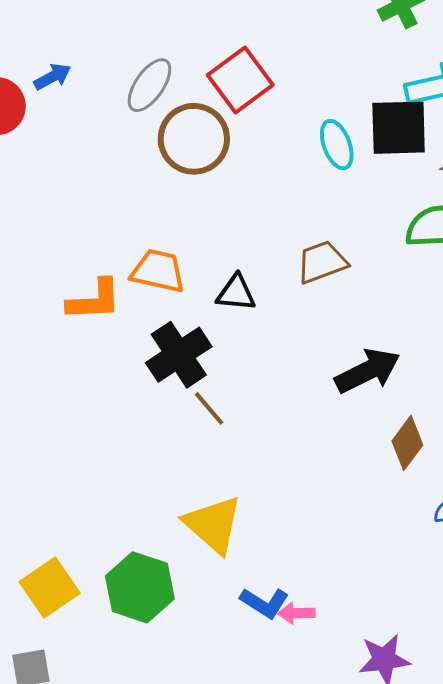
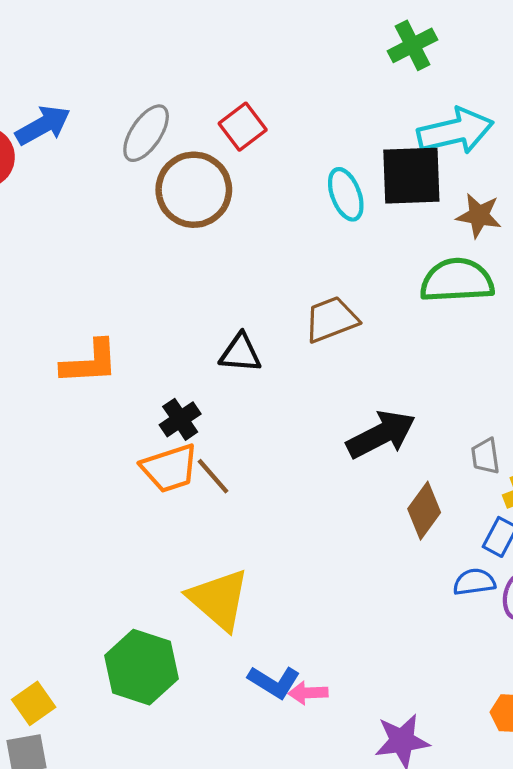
blue arrow: (53, 77) -> (43, 125), size x1.4
red square: (240, 80) -> (243, 127), size x0.7
orange trapezoid: (158, 271) -> (170, 468), moved, turned 150
black cross: (179, 355) -> (180, 419), size x0.6
yellow square: (50, 588) -> (34, 703), moved, size x0.7

